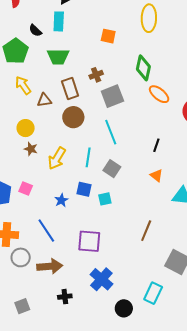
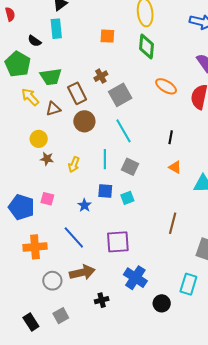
green trapezoid: (58, 57) -> (51, 77), moved
green diamond: (143, 68) -> (147, 47), moved
yellow arrow: (57, 158) -> (74, 164), size x0.7
gray circle: (21, 257) -> (52, 281), moved

